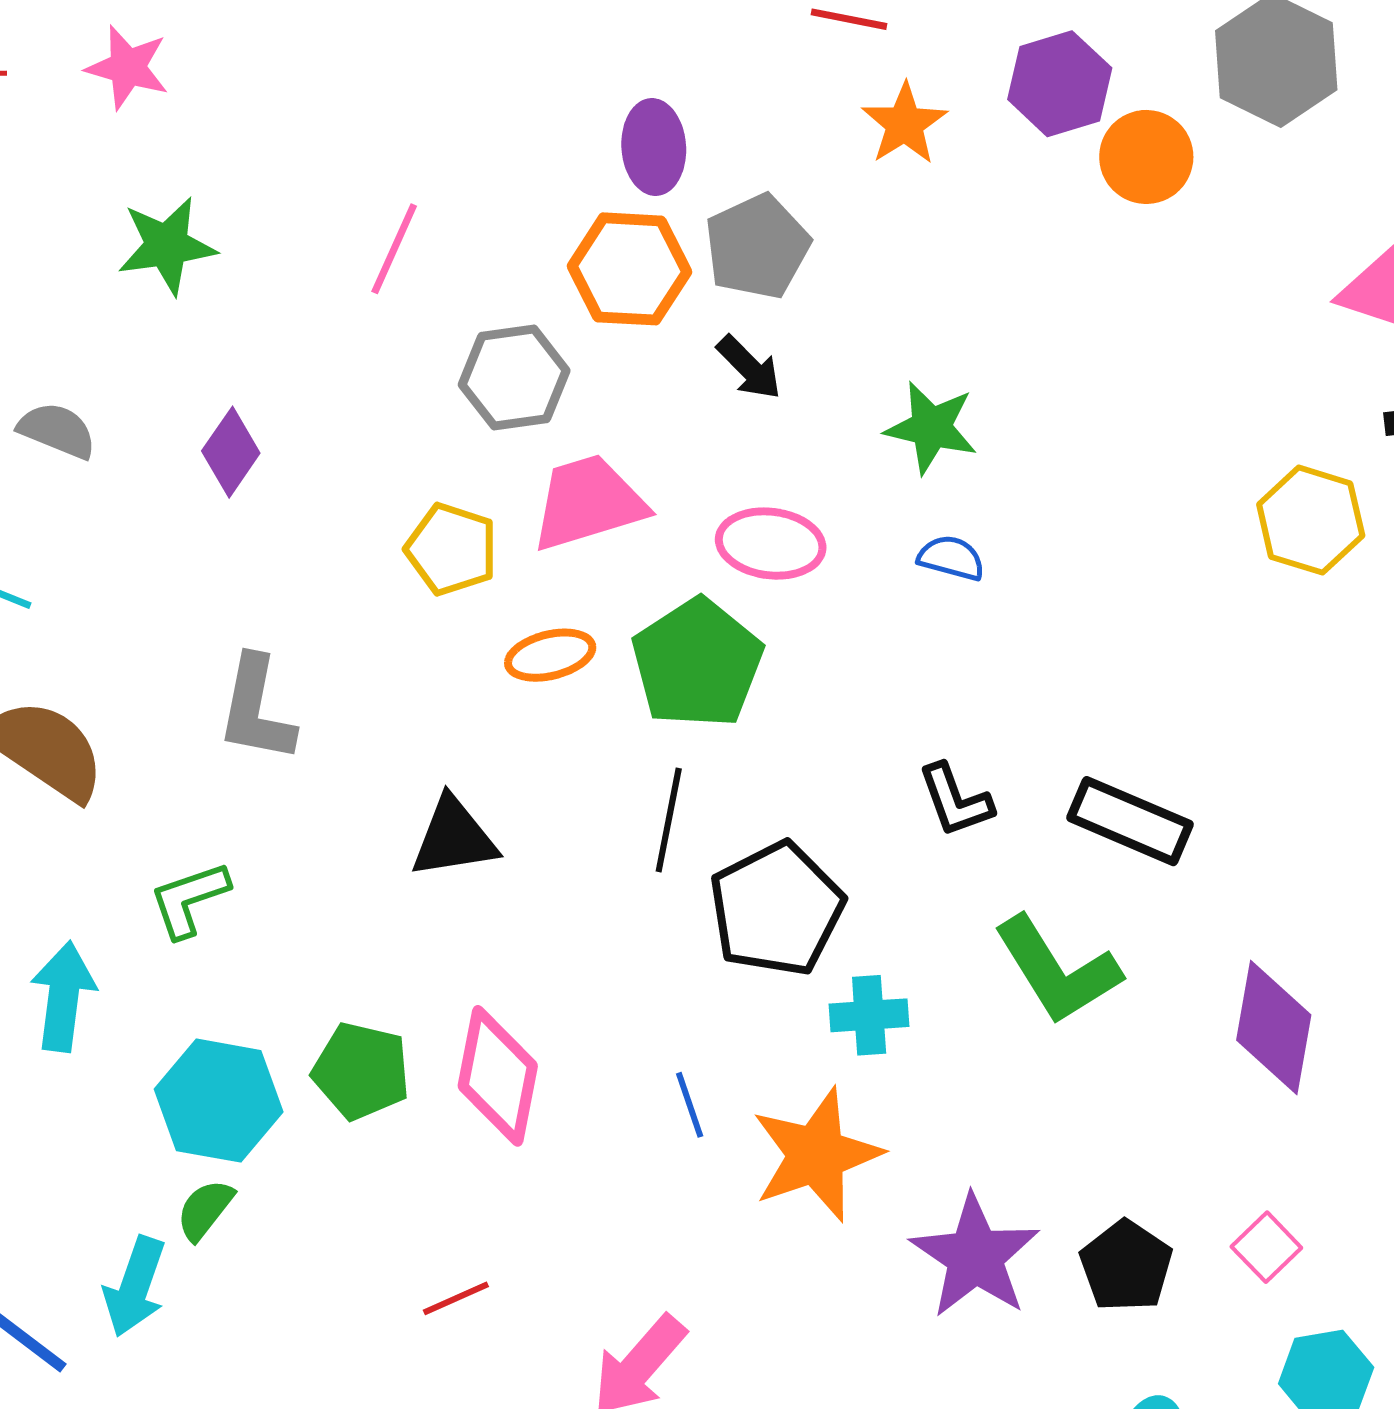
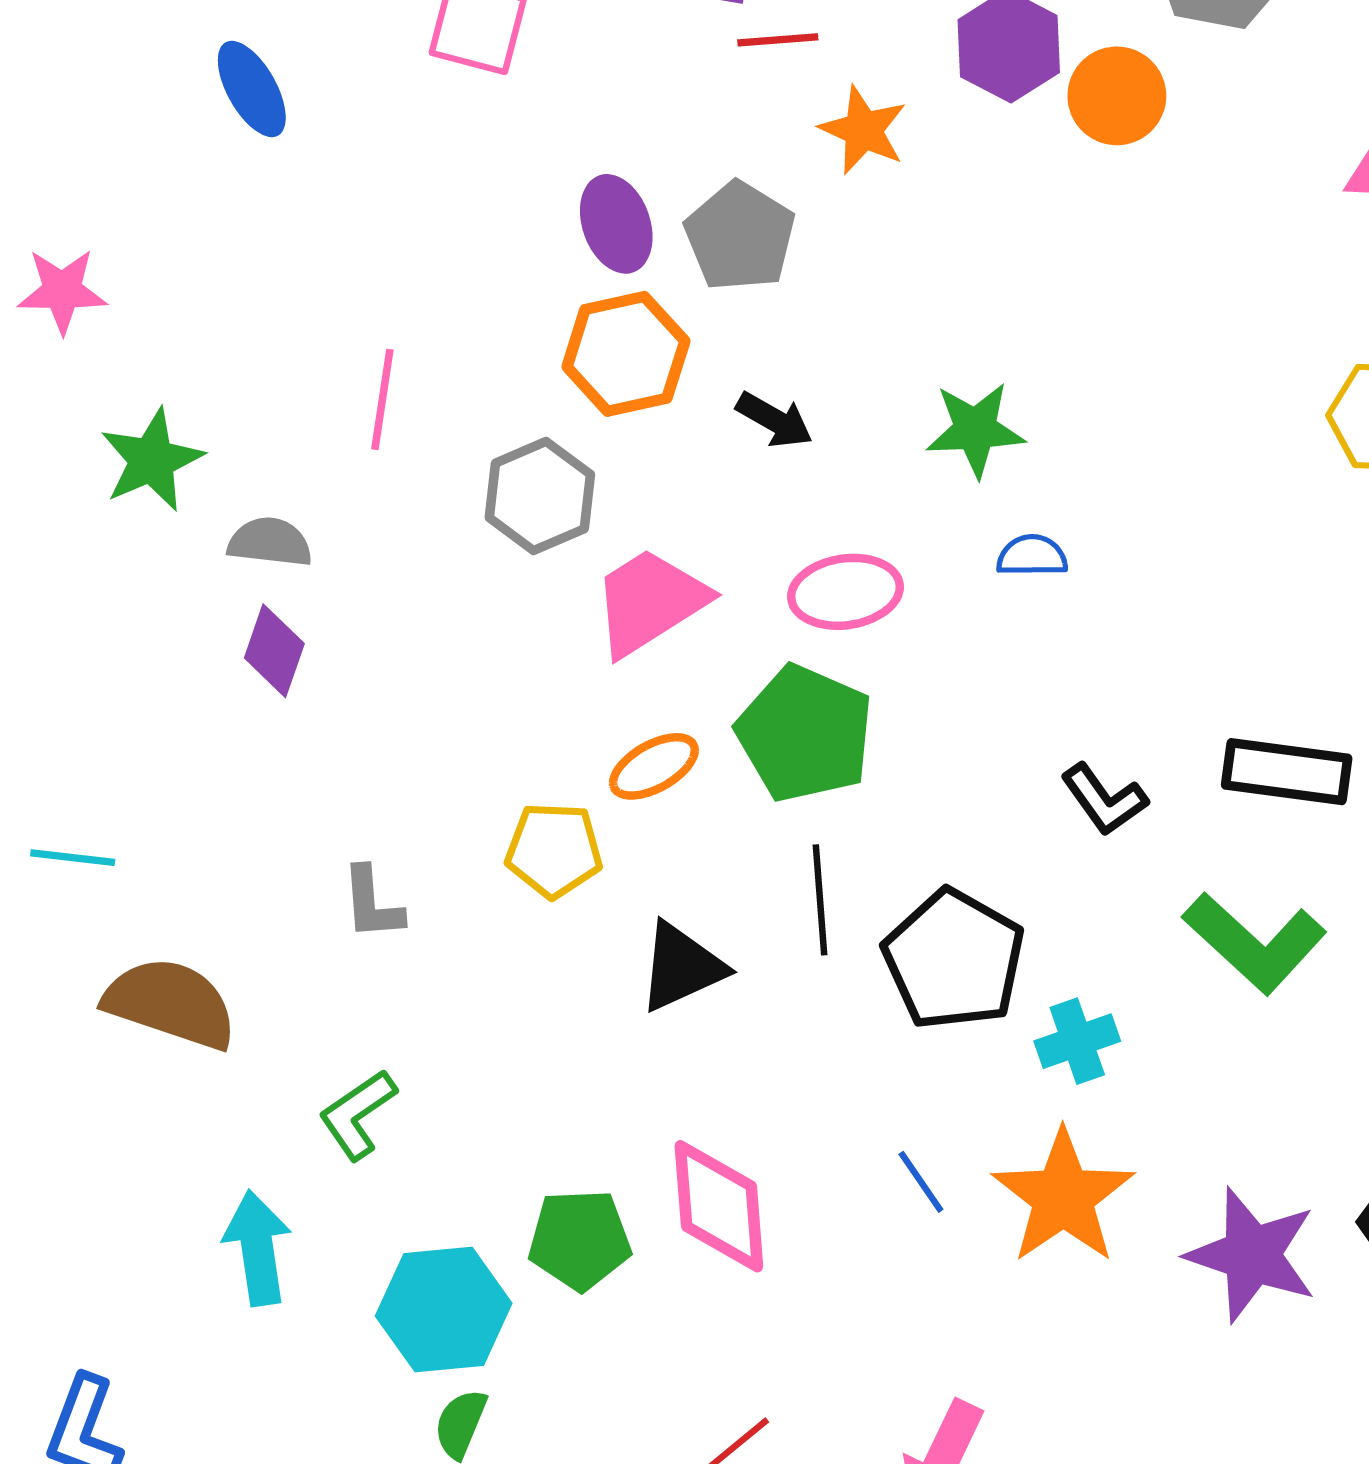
gray pentagon: (757, 247) -> (740, 236), moved
gray semicircle: (57, 430) -> (270, 542), moved
yellow pentagon: (451, 549) -> (554, 850), moved
gray L-shape: (256, 709) -> (372, 903), size x0.7
black triangle: (454, 838) -> (681, 967), moved

